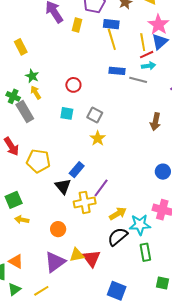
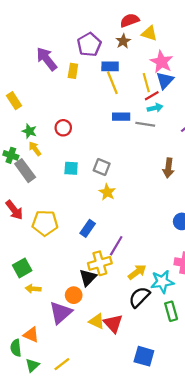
red circle: (73, 85) -> (63, 128), moved
black triangle: (63, 186) -> (88, 278), moved, turned 30
yellow triangle: (77, 255) -> (97, 321), turned 42
purple triangle: (55, 262) -> (61, 313), moved

